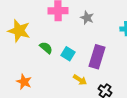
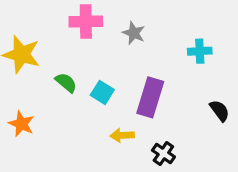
yellow arrow: (80, 80) -> (122, 135), turned 144
orange star: (24, 82) -> (21, 124), moved

